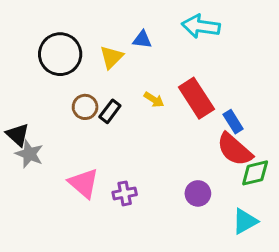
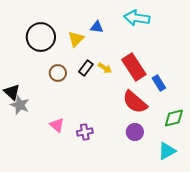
black rectangle: (110, 111) -> (86, 68), moved
red semicircle: (235, 149) -> (135, 102), moved
pink triangle: (84, 183) -> (57, 125), size x0.7

